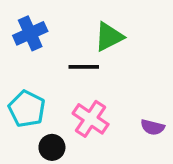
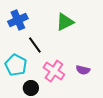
black line: (84, 67) -> (35, 45), moved, turned 54
purple semicircle: (153, 127) -> (83, 70), moved

